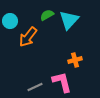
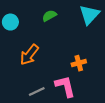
cyan triangle: (69, 20) -> (89, 15), moved
orange arrow: (28, 37) -> (29, 55), moved

